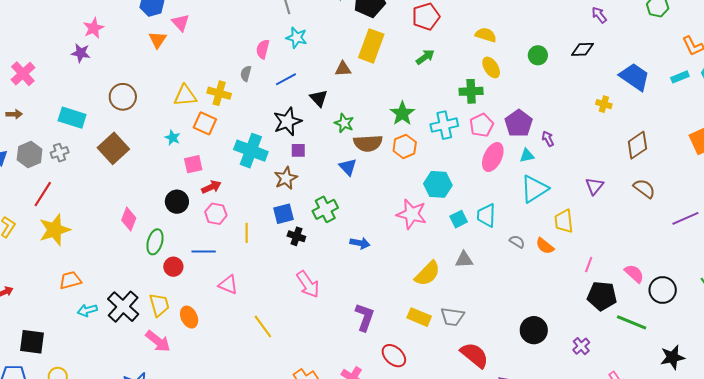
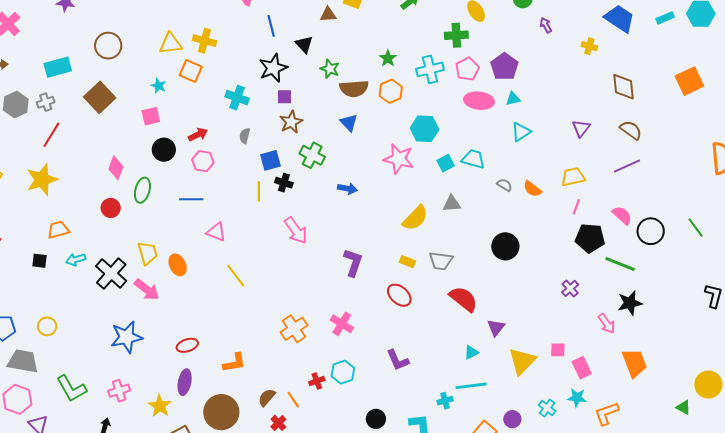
gray semicircle: (246, 74) -> (245, 136), moved
blue line: (286, 79) -> (271, 26), turned -75
green star: (402, 113) -> (388, 58), size x0.7
cyan rectangle: (72, 118) -> (58, 67), turned -32
purple arrow: (548, 139) -> (546, 25), moved
brown diamond: (637, 145) -> (624, 87), turned -60
cyan cross: (251, 151) -> (237, 98), size x0.7
pink ellipse: (493, 157) -> (479, 101), turned 72
pink square: (193, 164) -> (151, 116), moved
blue triangle: (348, 167) -> (349, 123), moved
brown star: (286, 178) -> (291, 122), moved
cyan triangle: (534, 189) -> (521, 132), size x0.7
red line: (43, 194) -> (51, 135), moved
green cross: (325, 209) -> (312, 155), turned -35
cyan trapezoid: (486, 215) -> (473, 159), turned 105
purple line: (685, 218) -> (627, 166), moved
yellow trapezoid: (564, 221) -> (573, 177), moved, turned 85
yellow line: (247, 233) -> (259, 191), moved
red circle: (173, 267) -> (111, 208), moved
black cross: (123, 307) -> (111, 274), moved
yellow rectangle: (419, 317) -> (408, 262), size x0.7
yellow line: (263, 326) -> (236, 276), moved
black circle: (534, 330) -> (505, 246), moved
black square: (32, 342) -> (40, 261), moved, size x0.6
red ellipse: (394, 356) -> (399, 295), moved
black star: (672, 357) -> (630, 303), moved

